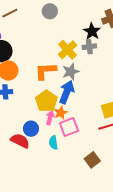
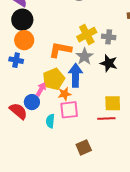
black star: (92, 31) -> (109, 63), moved, turned -30
gray star: (71, 72) -> (84, 56), turned -30
blue arrow: (67, 92) -> (75, 75), turned -35
pink arrow: (50, 118) -> (41, 89), moved

